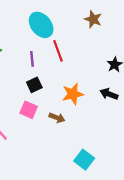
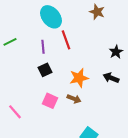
pink square: (29, 110) -> (50, 101), moved
brown arrow: (57, 118) -> (74, 99), moved

